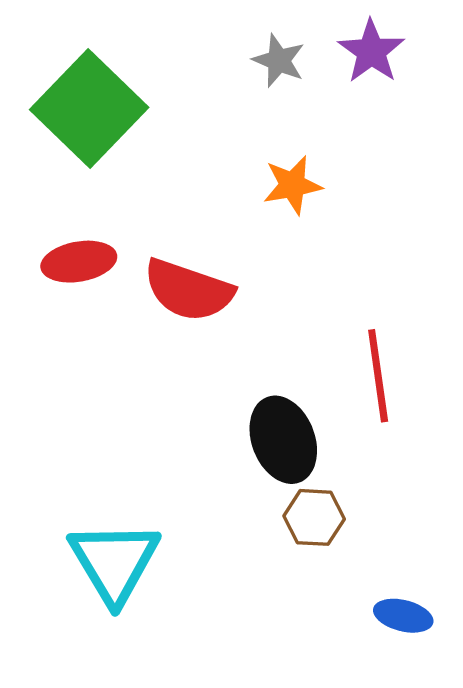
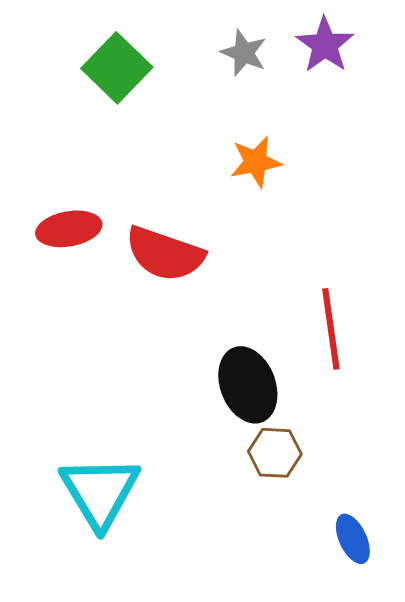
green square: (89, 109) -> (117, 68), moved, size x0.7
blue ellipse: (403, 616) -> (353, 539), turned 51

